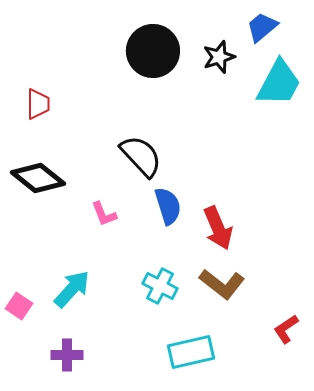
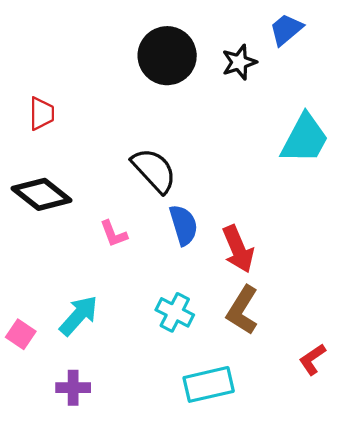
cyan trapezoid: (279, 83) -> (305, 139), moved
brown L-shape: (222, 284) -> (242, 310), turned 84

